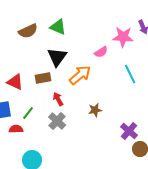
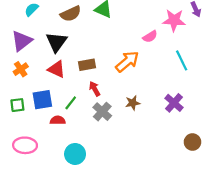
black triangle: (57, 57) -> (57, 42), moved
red arrow: (58, 99) -> (95, 89), moved
brown star: (95, 110) -> (133, 103), moved
purple cross: (129, 131) -> (174, 103), moved

